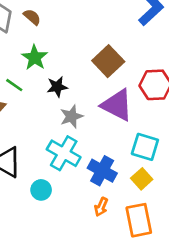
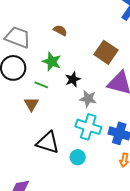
brown semicircle: (32, 17) -> (60, 30), moved
gray star: (72, 116) -> (88, 99), turned -30

